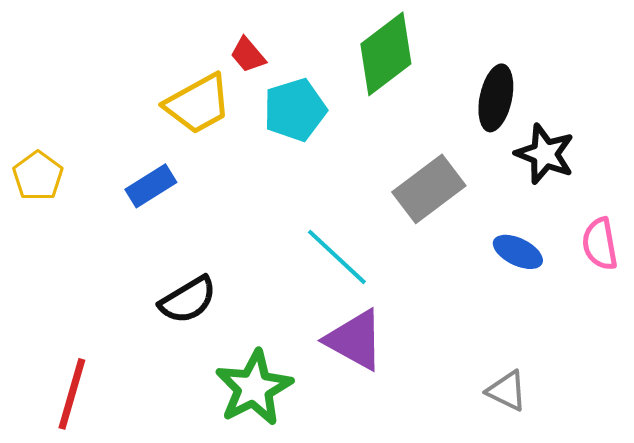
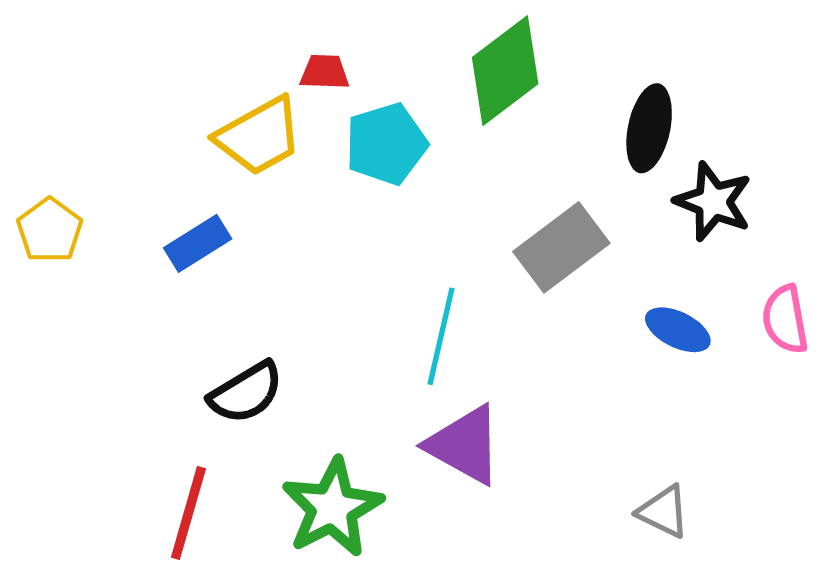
red trapezoid: (248, 55) -> (325, 72), turned 132
cyan line: (337, 257) -> (441, 336), turned 60
red line: (72, 394) -> (188, 513), moved

